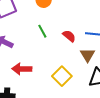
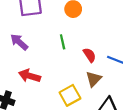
brown triangle: (88, 55) -> (94, 79), moved

